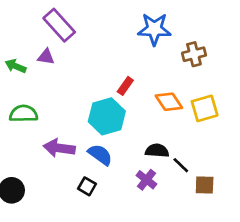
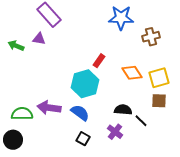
green semicircle: (24, 114) -> (22, 114), moved
brown square: (205, 185) -> (159, 101), moved
black square: (87, 186) -> (83, 139), moved

